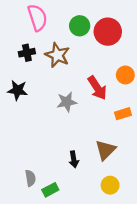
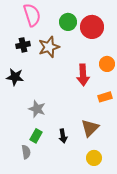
brown star: (57, 55) -> (49, 47), turned 30
red arrow: (97, 88) -> (83, 75), turned 30
gray star: (67, 102) -> (37, 109), moved, turned 30
green rectangle: (50, 190) -> (36, 136), moved, turned -32

